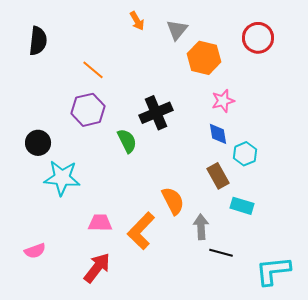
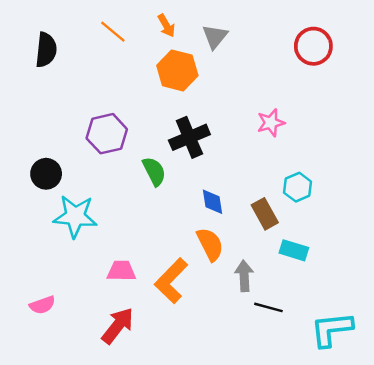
orange hexagon: (204, 58) -> (177, 70), moved
orange line: (93, 70) -> (113, 32), moved
blue diamond: (218, 134) -> (213, 202), moved

